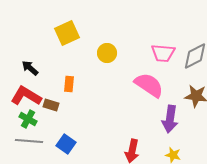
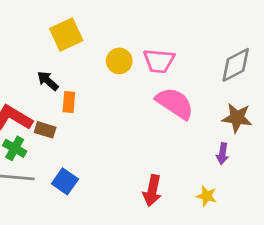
pink trapezoid: (163, 53) -> (159, 61), moved
black arrow: (30, 68) -> (48, 81), moved
purple arrow: (170, 119) -> (222, 154), moved, size x0.6

